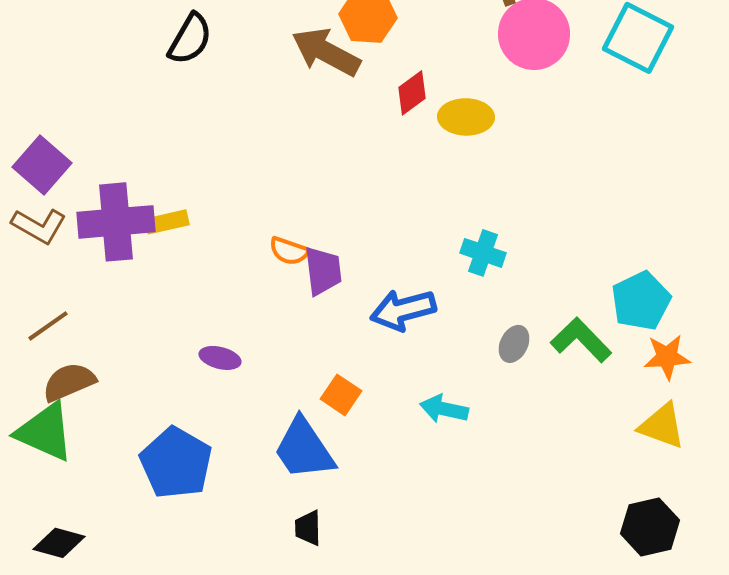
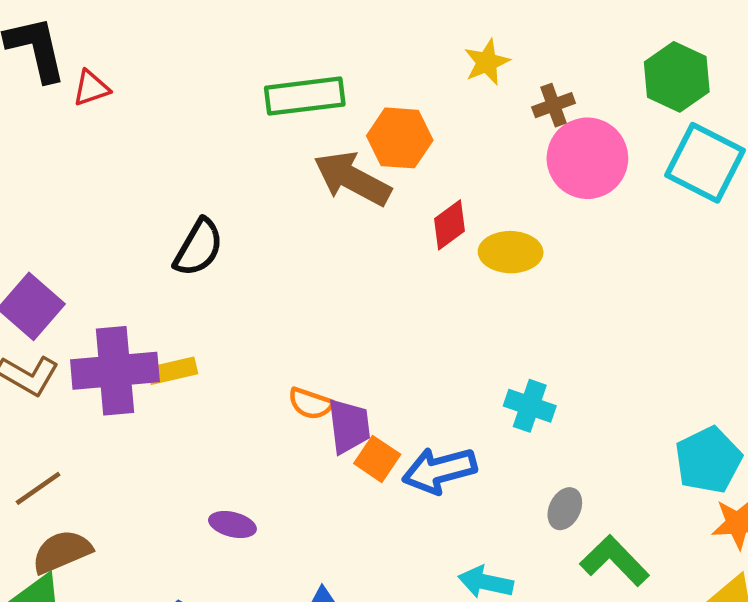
black semicircle: (190, 39) -> (199, 248), moved
green L-shape: (581, 340) -> (615, 561), moved
orange square: (341, 395) -> (377, 459), moved

